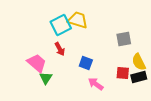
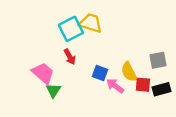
gray square: (124, 39) -> (158, 60), moved
yellow semicircle: (139, 62) -> (129, 72), moved
pink arrow: (96, 84) -> (115, 86), moved

